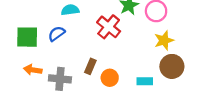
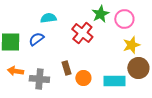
brown rectangle: (90, 66) -> (66, 68), turned -40
cyan rectangle: (145, 81) -> (114, 81), size x1.5

